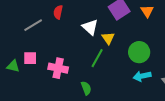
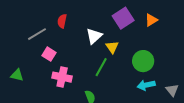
orange triangle: (147, 11) -> (151, 20), turned 32
white triangle: (90, 27) -> (94, 36), turned 36
pink square: (30, 58) -> (49, 54), moved, turned 32

